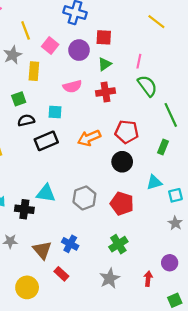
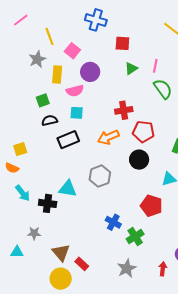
purple circle: (79, 50) -> (90, 72), moved
green triangle: (105, 64) -> (131, 68), moved
pink semicircle: (72, 86) -> (75, 91), moved
red cross: (106, 92) -> (124, 110), moved
gray hexagon: (84, 198) -> (100, 176), moved
red pentagon: (122, 204) -> (151, 206), moved
blue cross: (70, 244) -> (113, 222), moved
brown triangle: (42, 250) -> (61, 253), moved
yellow circle: (27, 287) -> (61, 279), moved

